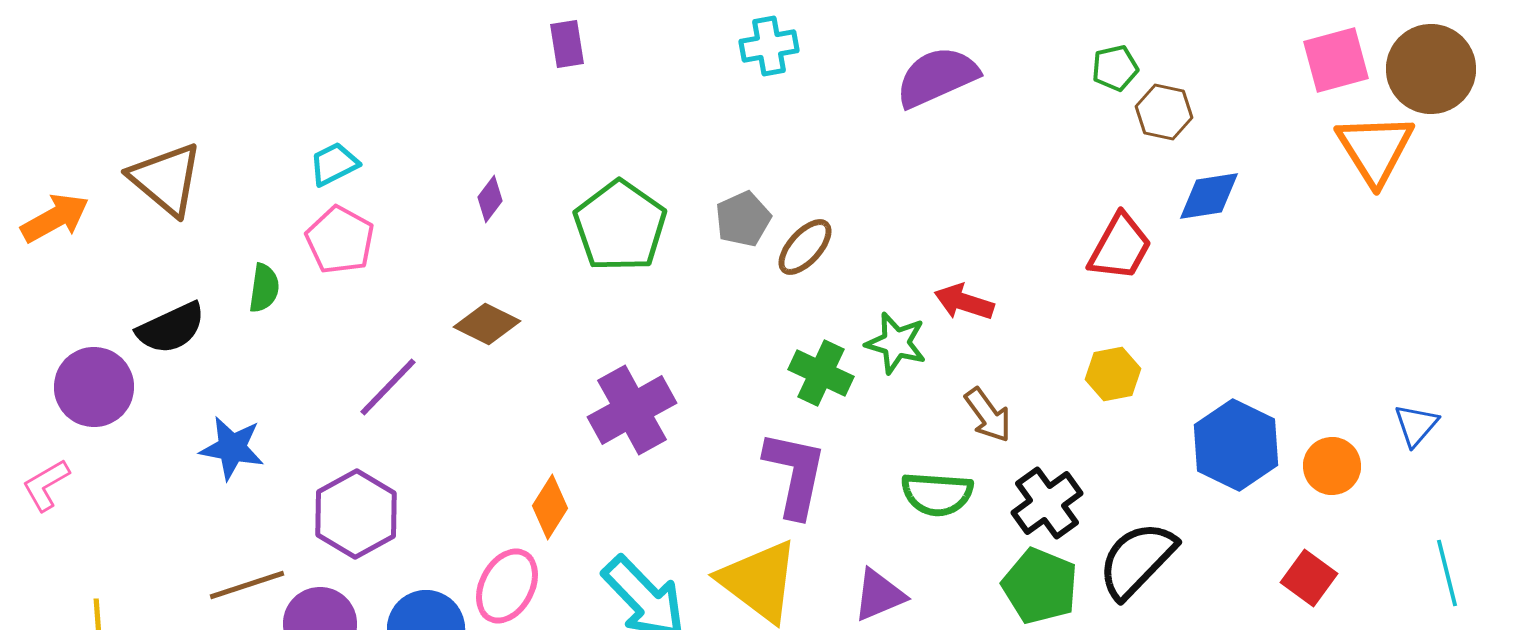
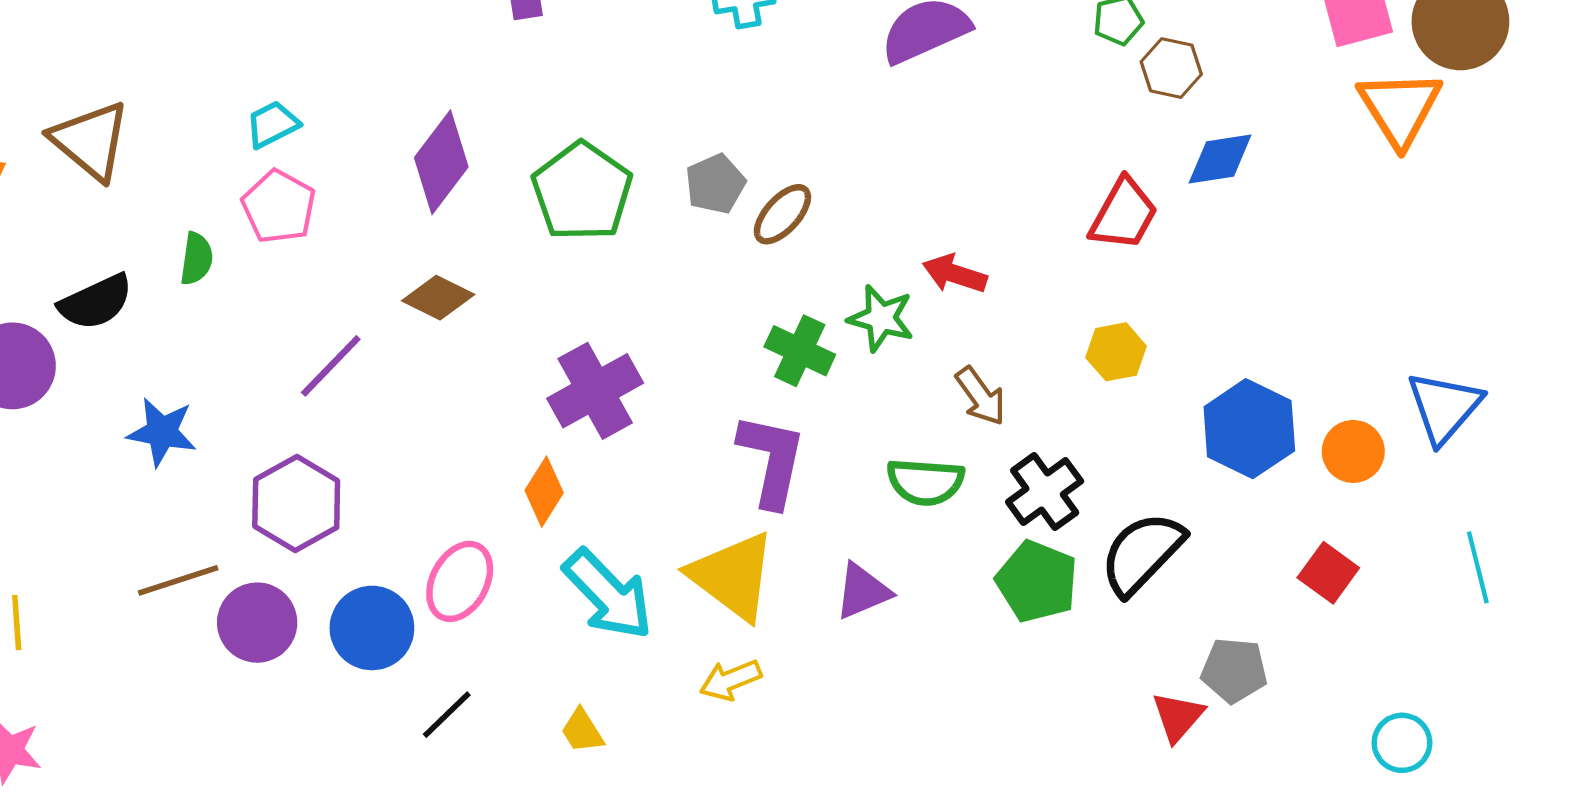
purple diamond: (490, 199) -> (441, 162), size x2.0
blue triangle: (1416, 425) -> (1444, 407), size x1.6
orange diamond: (550, 507) -> (544, 492), moved

